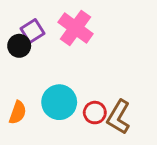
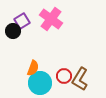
cyan circle: (59, 102) -> (40, 83), moved
orange semicircle: (18, 113) -> (33, 68), moved

